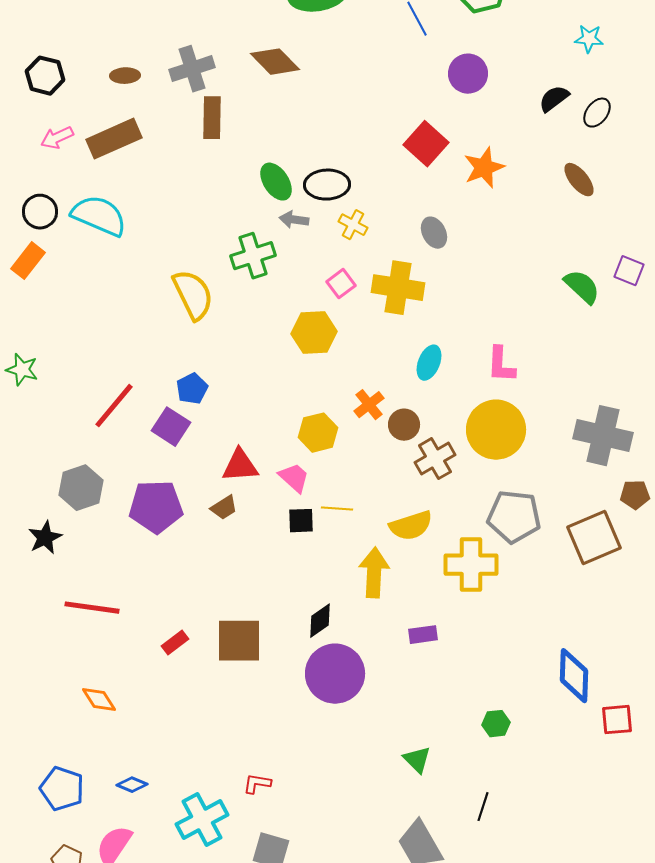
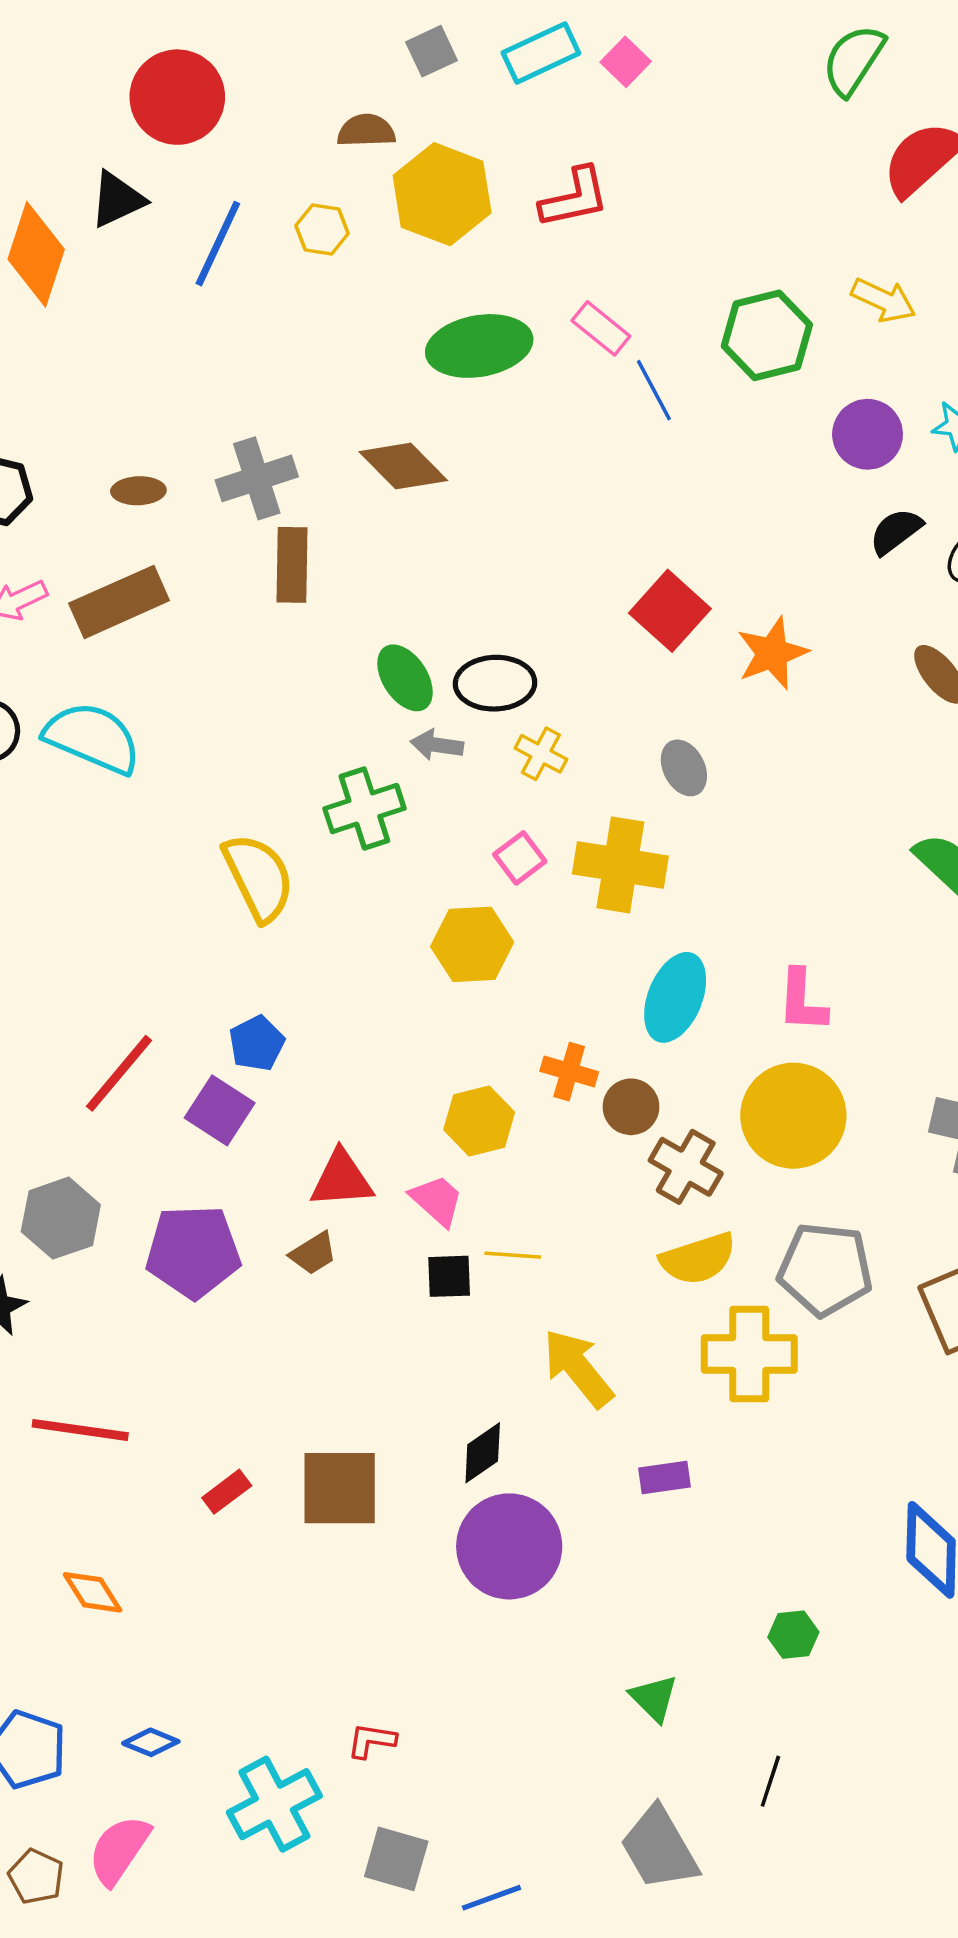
purple circle: (468, 74) -> (868, 434), moved
cyan ellipse: (429, 363) -> (675, 997), size x1.4
orange cross: (369, 405) -> (569, 1072), turned -36
brown cross: (435, 459) -> (686, 1167), turned -30
yellow semicircle: (411, 526) -> (698, 1259), moved
yellow arrow: (374, 573) -> (578, 1368), turned -42

